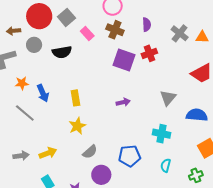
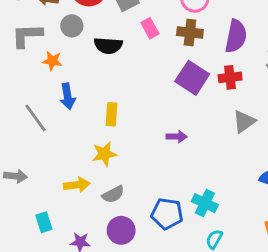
purple semicircle: (147, 25) -> (236, 36), size x1.6
brown cross: (115, 30) -> (190, 32), turned -30
orange star: (22, 83) -> (52, 61), moved
gray triangle: (168, 98) -> (244, 122), moved
cyan cross: (161, 134) -> (205, 203), moved
yellow arrow: (48, 153) -> (77, 185), moved

